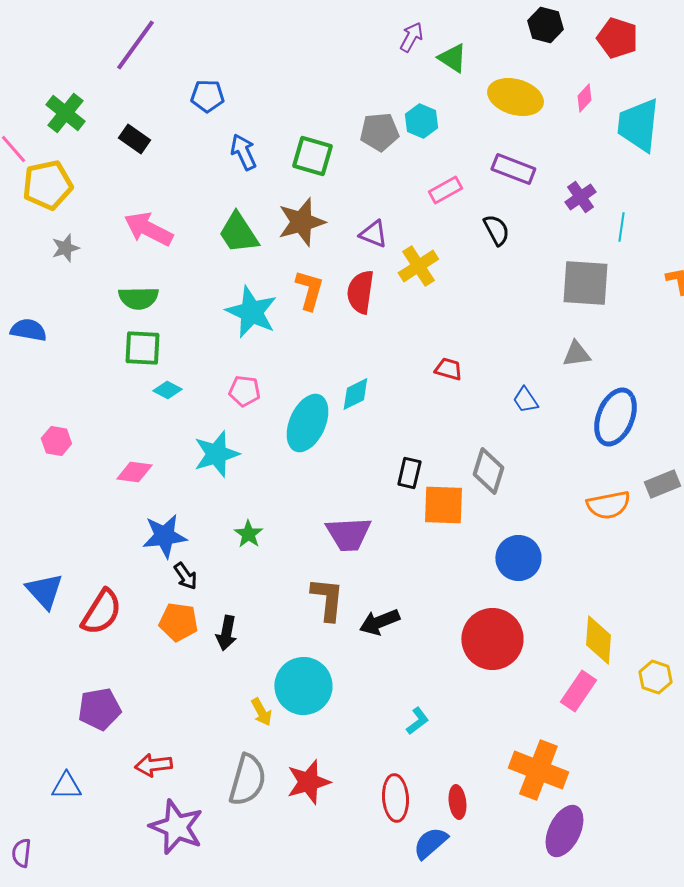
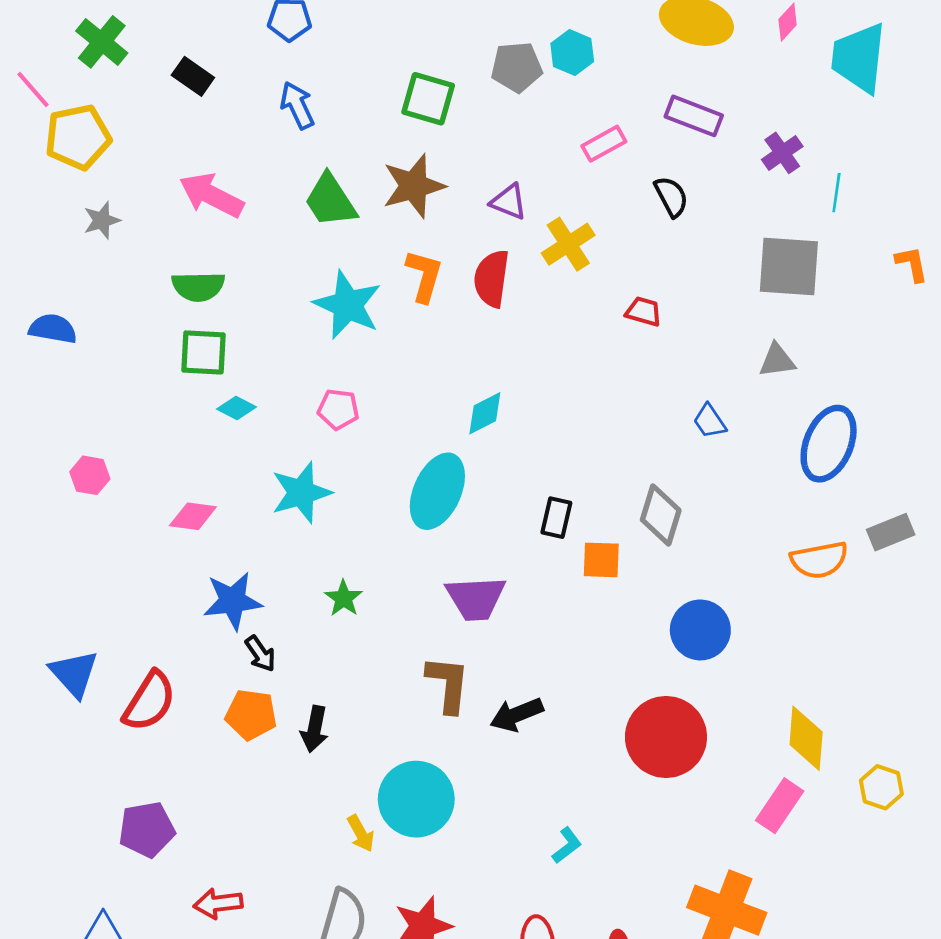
blue arrow: (243, 152) -> (297, 105), moved
red trapezoid: (448, 369) -> (644, 312), moved
cyan ellipse: (307, 423) -> (437, 491), moved
orange square: (443, 505) -> (601, 560), size x0.7

